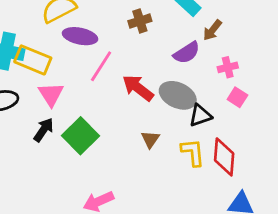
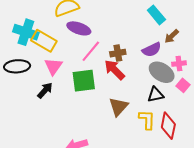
brown cross: (140, 21) -> (118, 53), moved
gray ellipse: (178, 95) -> (162, 72), moved
green square: (81, 136) -> (84, 81), moved, turned 30
brown triangle: (150, 139) -> (118, 107), size x1.5

